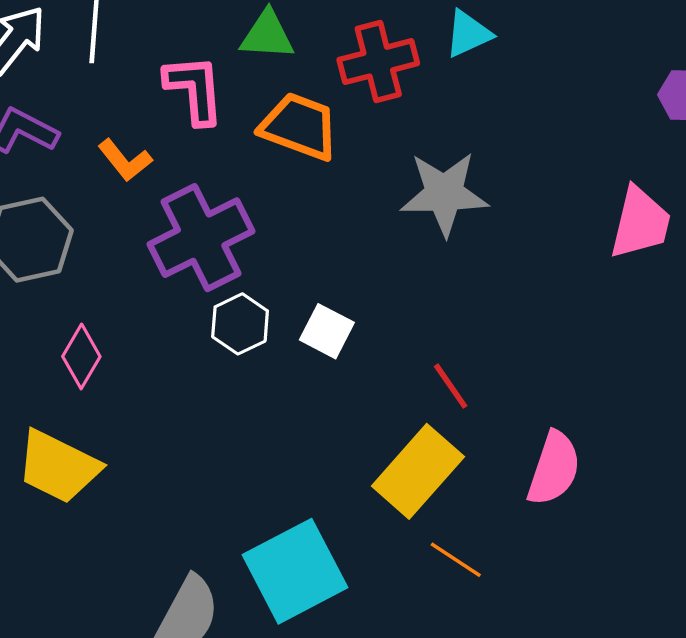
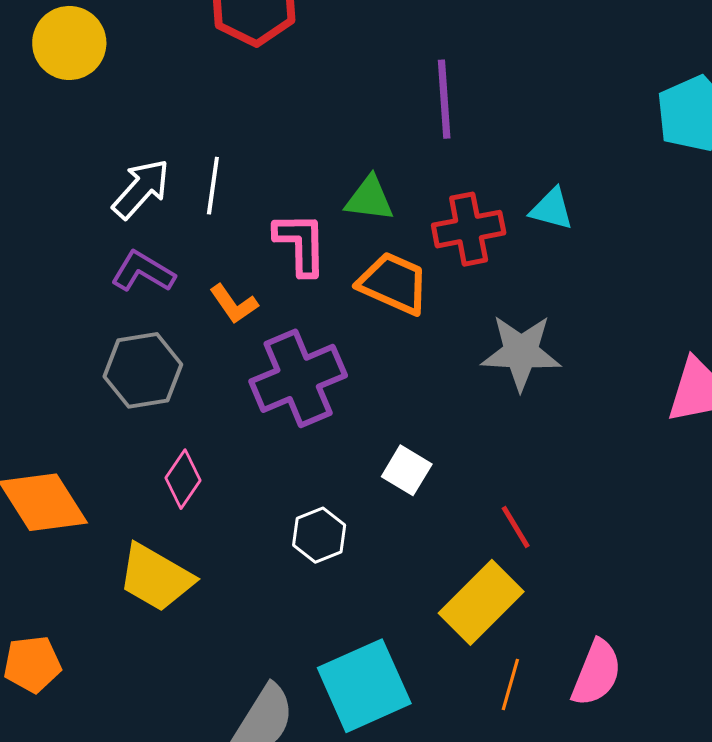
cyan triangle: (468, 34) -> (552, 209), turned 36
white hexagon: (240, 324) -> (319, 535), moved
pink semicircle: (554, 468) -> (596, 673), moved
orange line: (456, 560) -> (510, 685), turned 69

